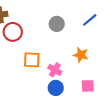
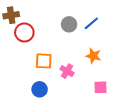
blue line: (90, 20) -> (91, 23), moved
blue circle: (56, 88) -> (40, 89), moved

